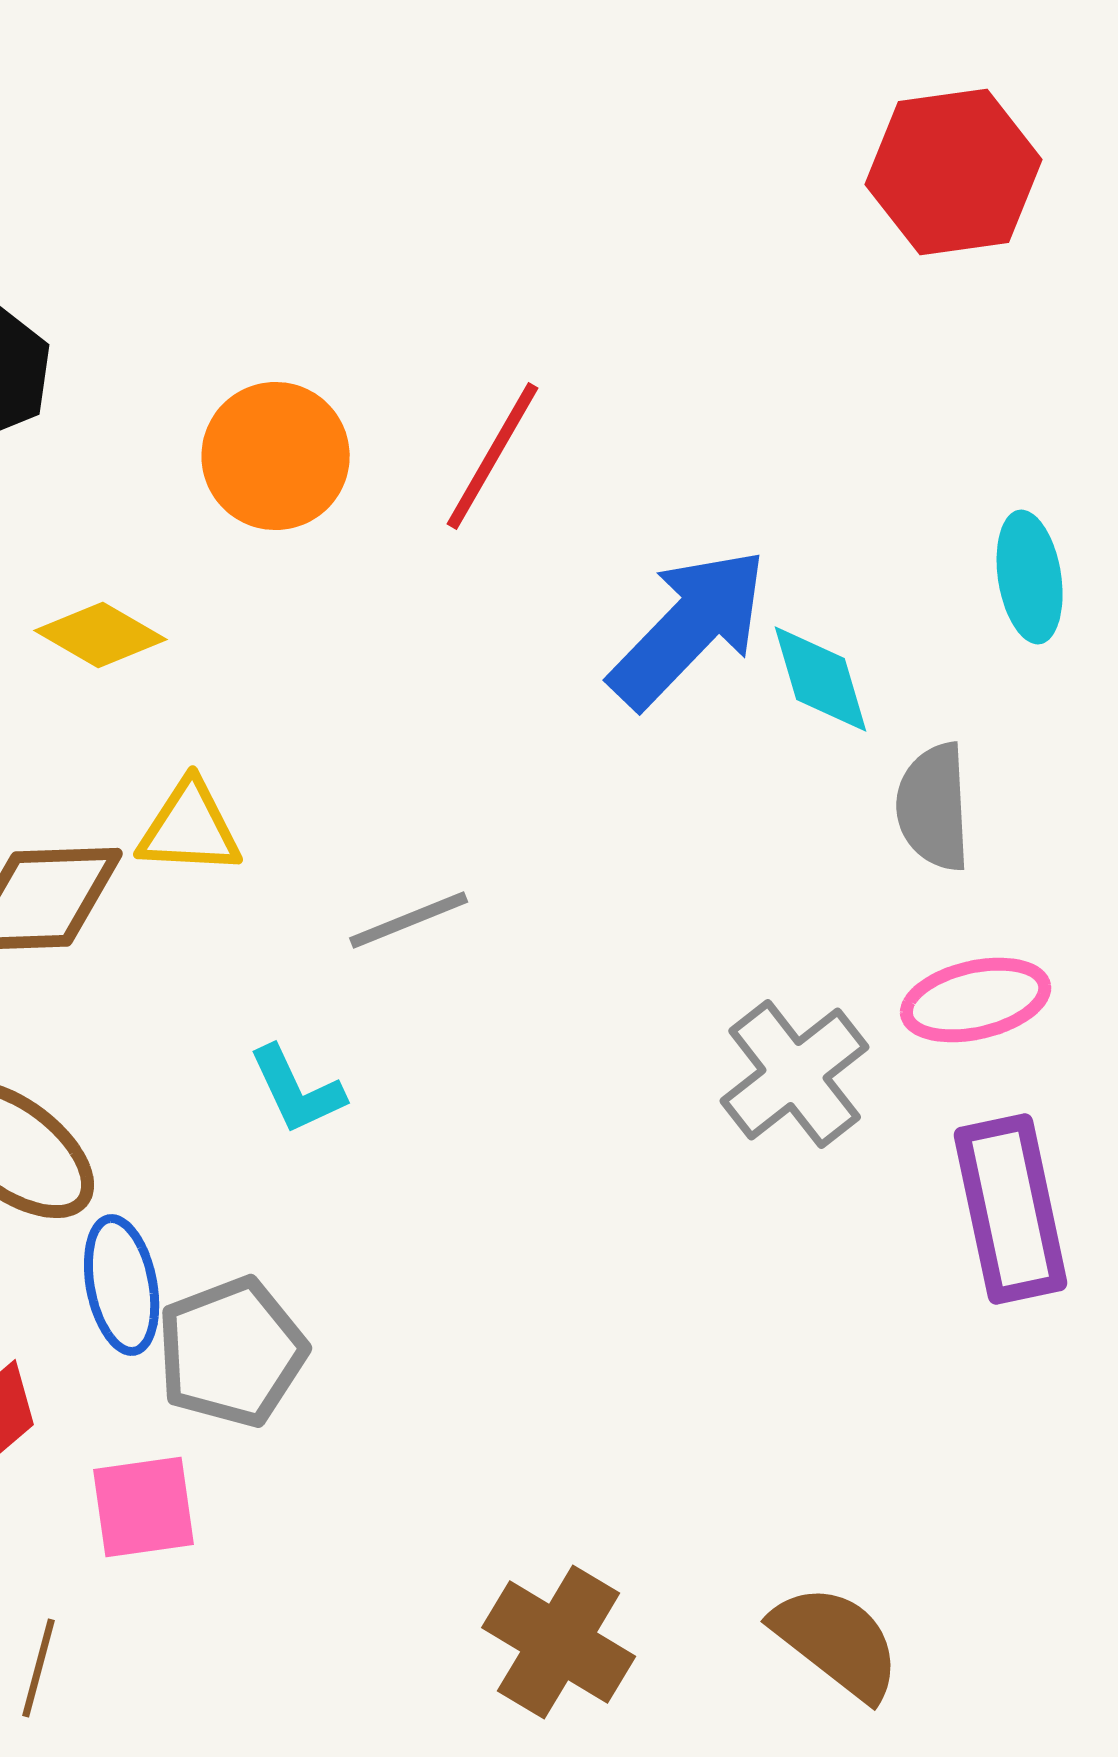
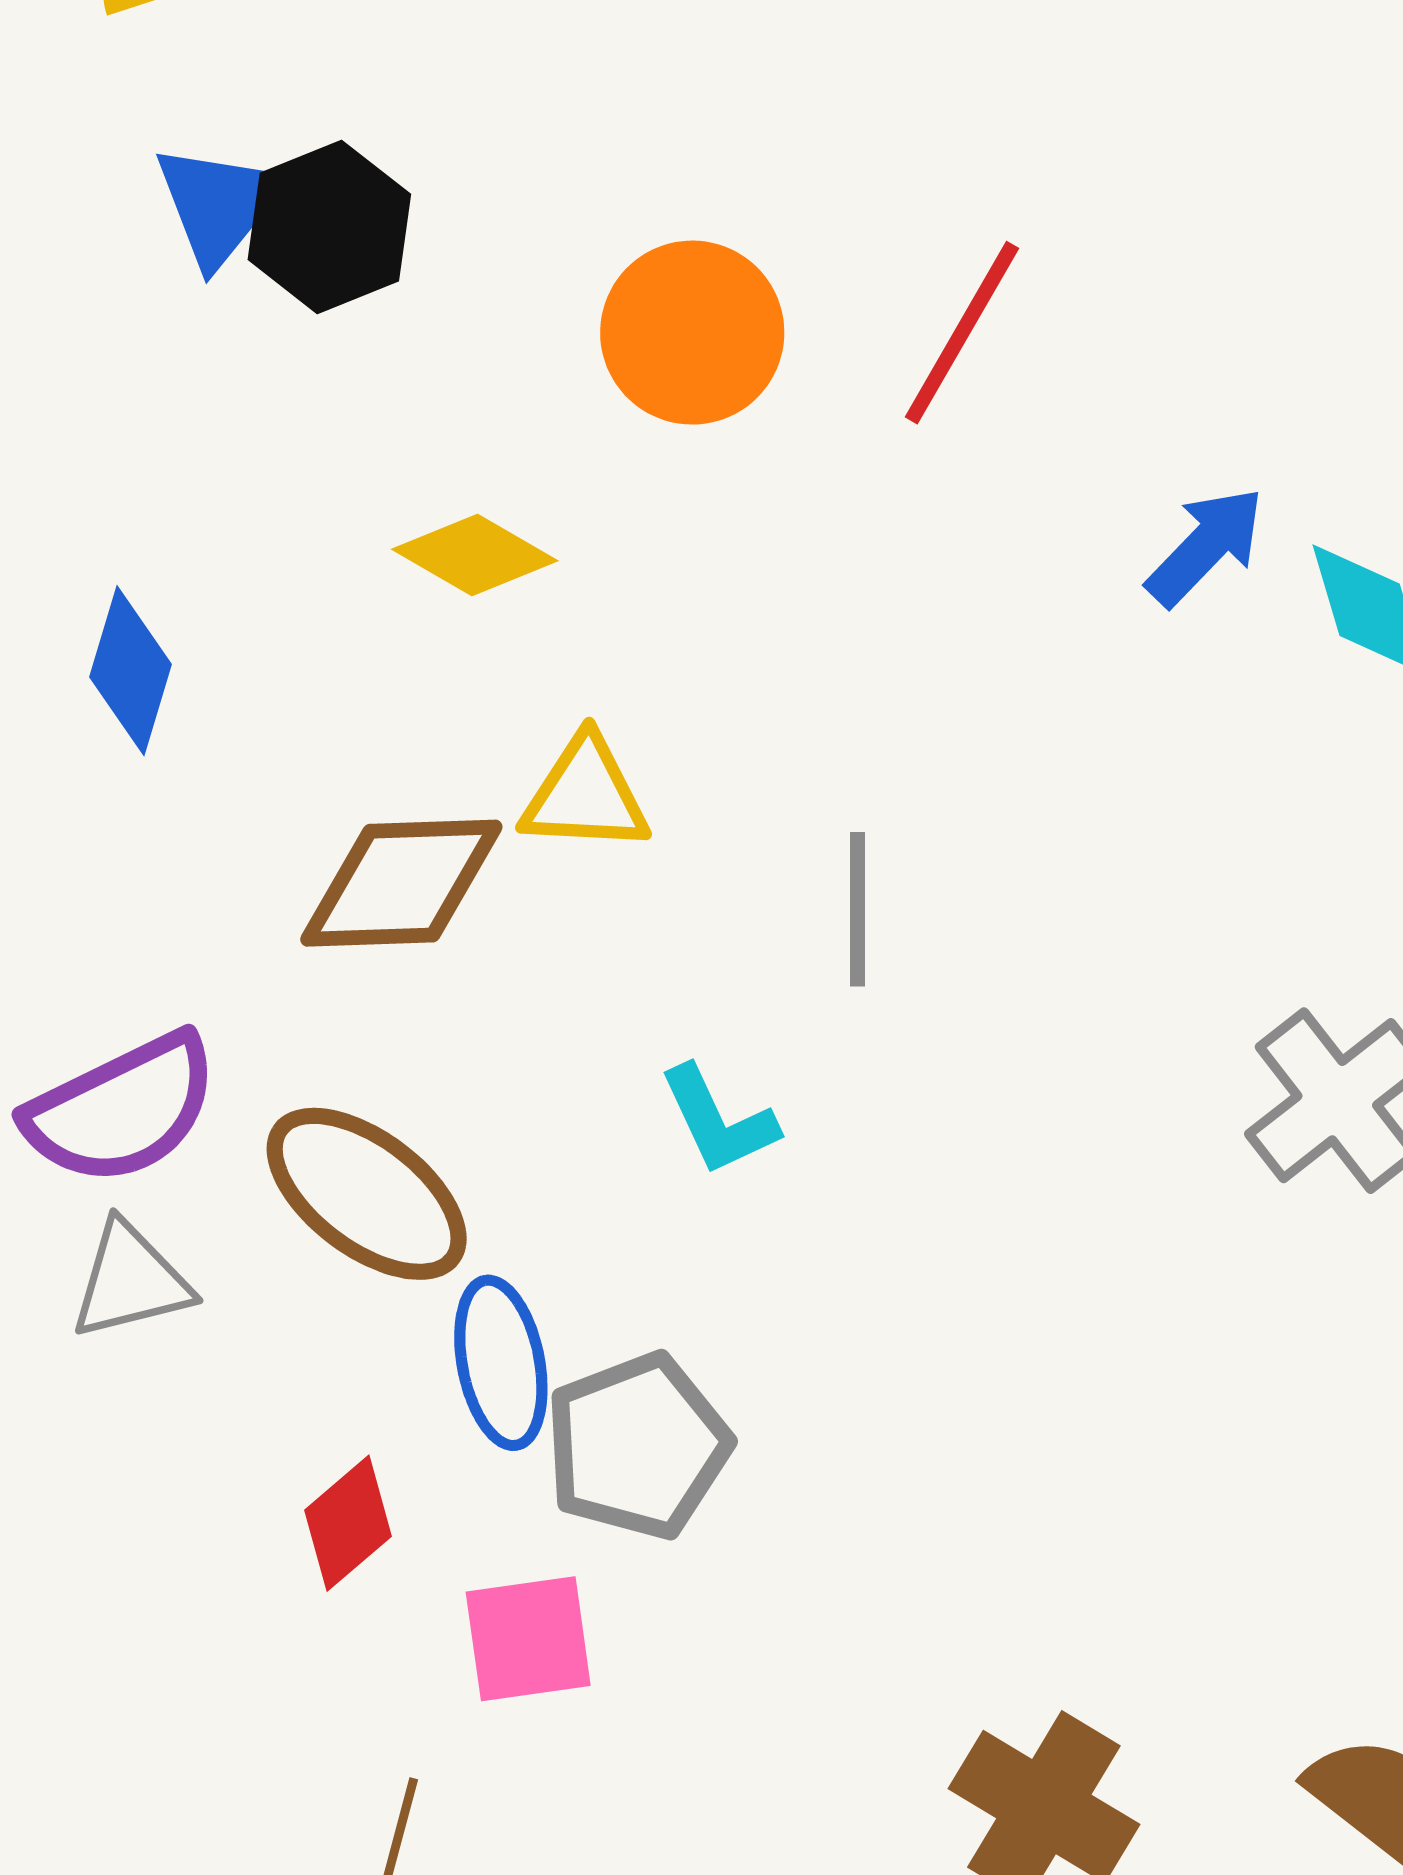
blue arrow: (689, 628) -> (1206, 546), size x0.6
gray line: (409, 920) -> (858, 909), turned -68

